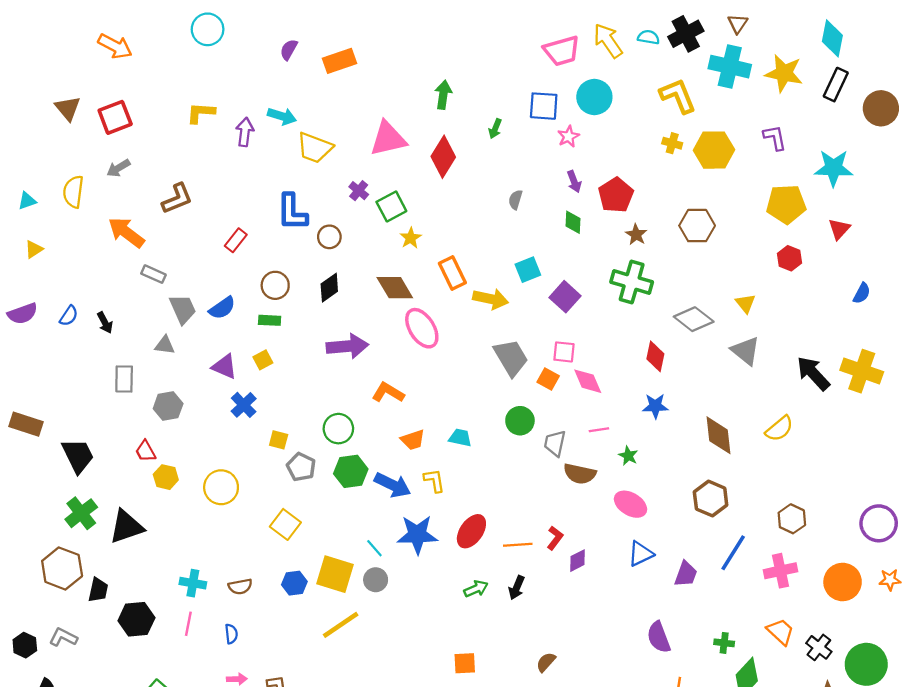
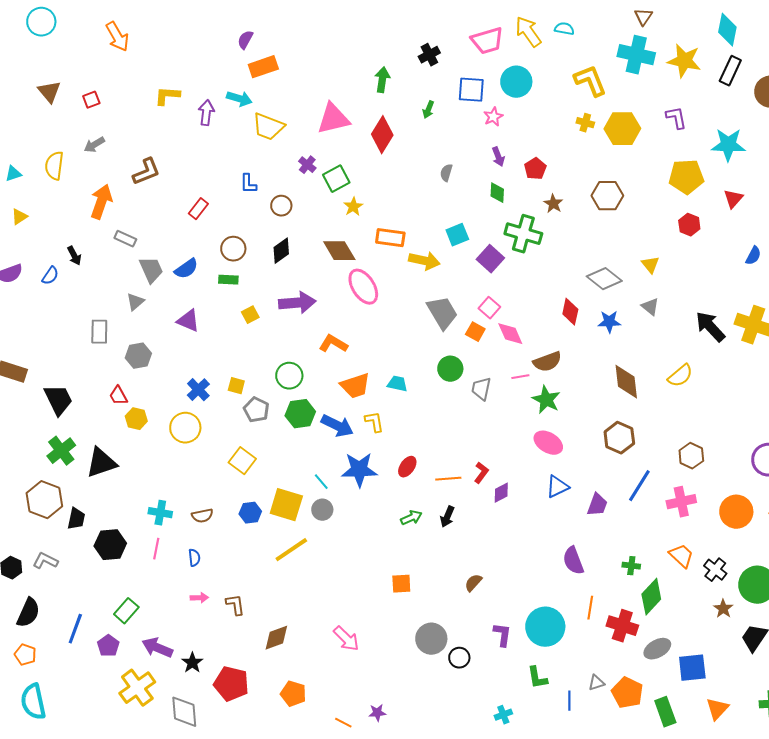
cyan circle: (208, 29) -> (41, 22), moved
black cross: (686, 34) -> (429, 55), moved, size x0.7
orange arrow: (115, 46) -> (117, 37), moved, turned 32
orange rectangle: (340, 61) -> (263, 67), moved
red square: (115, 117) -> (91, 100), size x0.6
red pentagon: (616, 195) -> (535, 169), size x0.7
blue L-shape: (292, 212) -> (248, 184), size x0.6
orange arrow: (126, 232) -> (101, 202), turned 72
orange rectangle: (452, 273) -> (390, 238), turned -56
green cross: (632, 282) -> (523, 234), moved
black arrow: (105, 323) -> (74, 256), moved
gray triangle: (165, 345) -> (135, 302), turned -48
gray triangle: (746, 351) -> (650, 307), size x0.7
pink square: (564, 352) -> (489, 308), turned 35
yellow square: (263, 360) -> (250, 315), moved
blue cross: (244, 405) -> (198, 390), moved
blue star: (655, 406) -> (609, 322), moved
orange trapezoid: (413, 440) -> (355, 386), size x1.4
green star: (628, 456) -> (546, 400), size x1.6
brown semicircle: (580, 474) -> (547, 362), moved, turned -32
red ellipse: (471, 531) -> (407, 467), size x0.7

